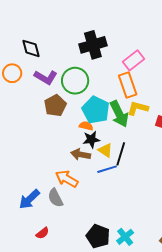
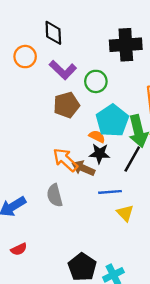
green circle: (75, 81) -> (96, 81), size x0.7
yellow triangle: (105, 150) -> (125, 213), moved
black line: (121, 154) -> (132, 159), moved
orange arrow: (67, 179) -> (65, 160), moved
gray semicircle: (55, 198) -> (55, 195), moved

